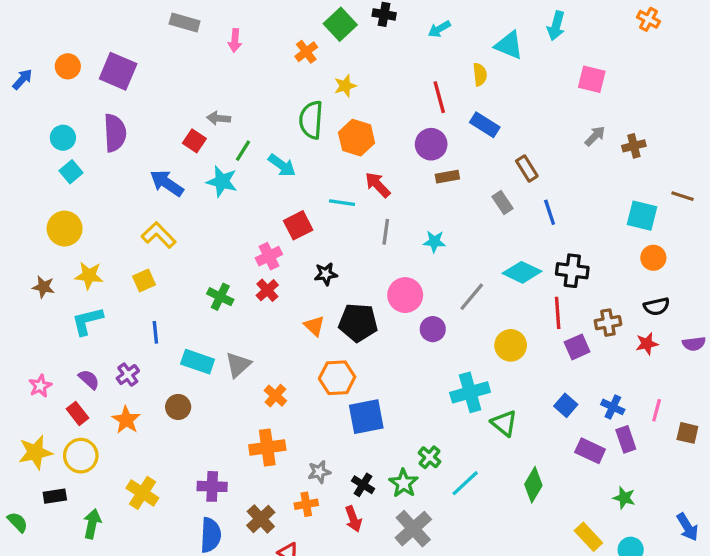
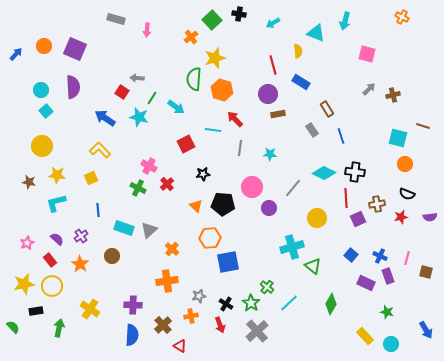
yellow star: (345, 86) -> (215, 58), size x1.5
pink cross: (269, 256) -> (149, 166), moved, turned -35
black semicircle: (657, 306) -> (407, 194), turned 35

